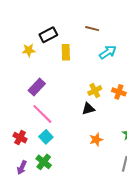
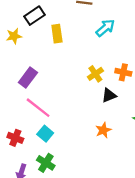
black triangle: (88, 109) -> (109, 95), moved

